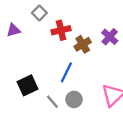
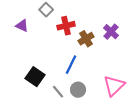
purple triangle: (13, 30) -> (22, 26), turned 40
black square: (28, 85) -> (35, 77), turned -30

